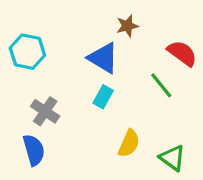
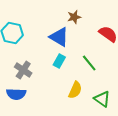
green line: (161, 85) -> (89, 63), moved
blue semicircle: (34, 150) -> (16, 94), turned 108

